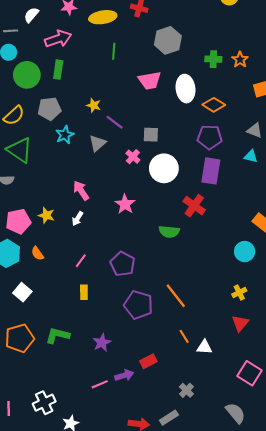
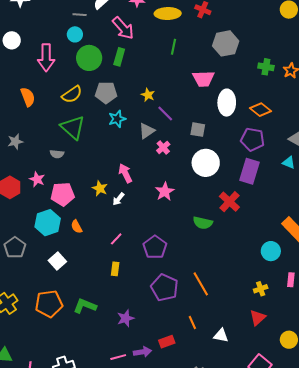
pink arrow: (58, 39) -> (123, 28), turned 60
white ellipse: (186, 89) -> (227, 103), moved
pink cross: (133, 157) -> (163, 147), moved
yellow star: (46, 215) -> (100, 188), moved
orange line: (184, 336) -> (192, 323), moved

